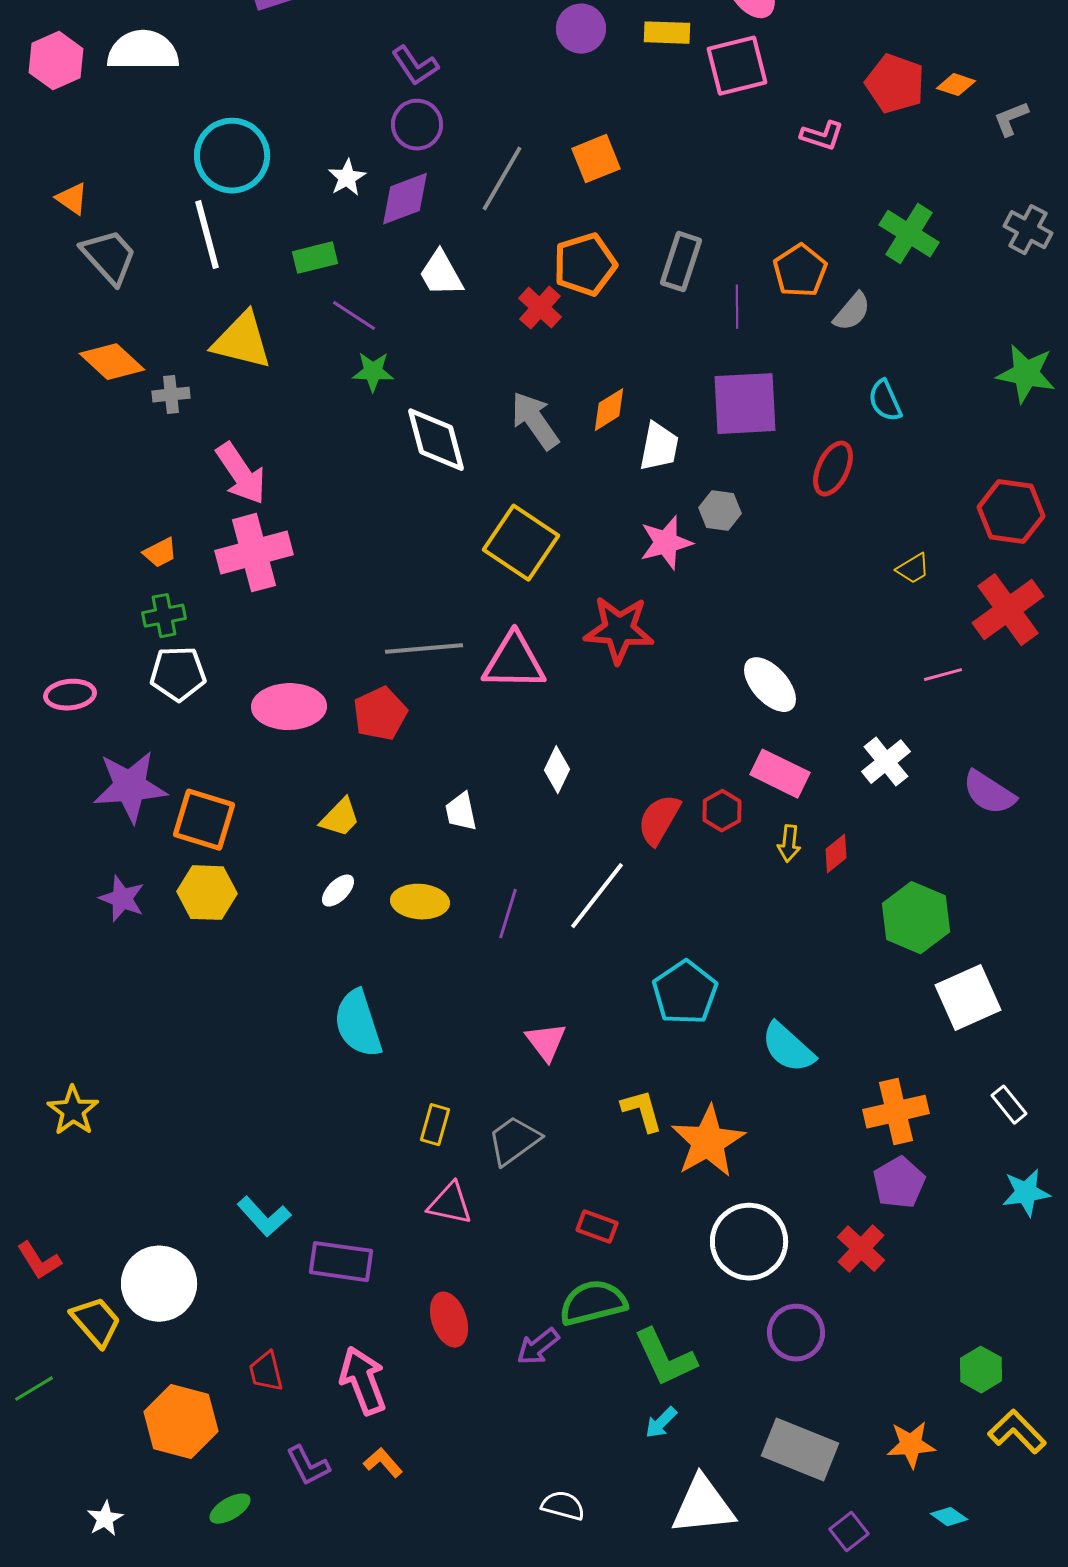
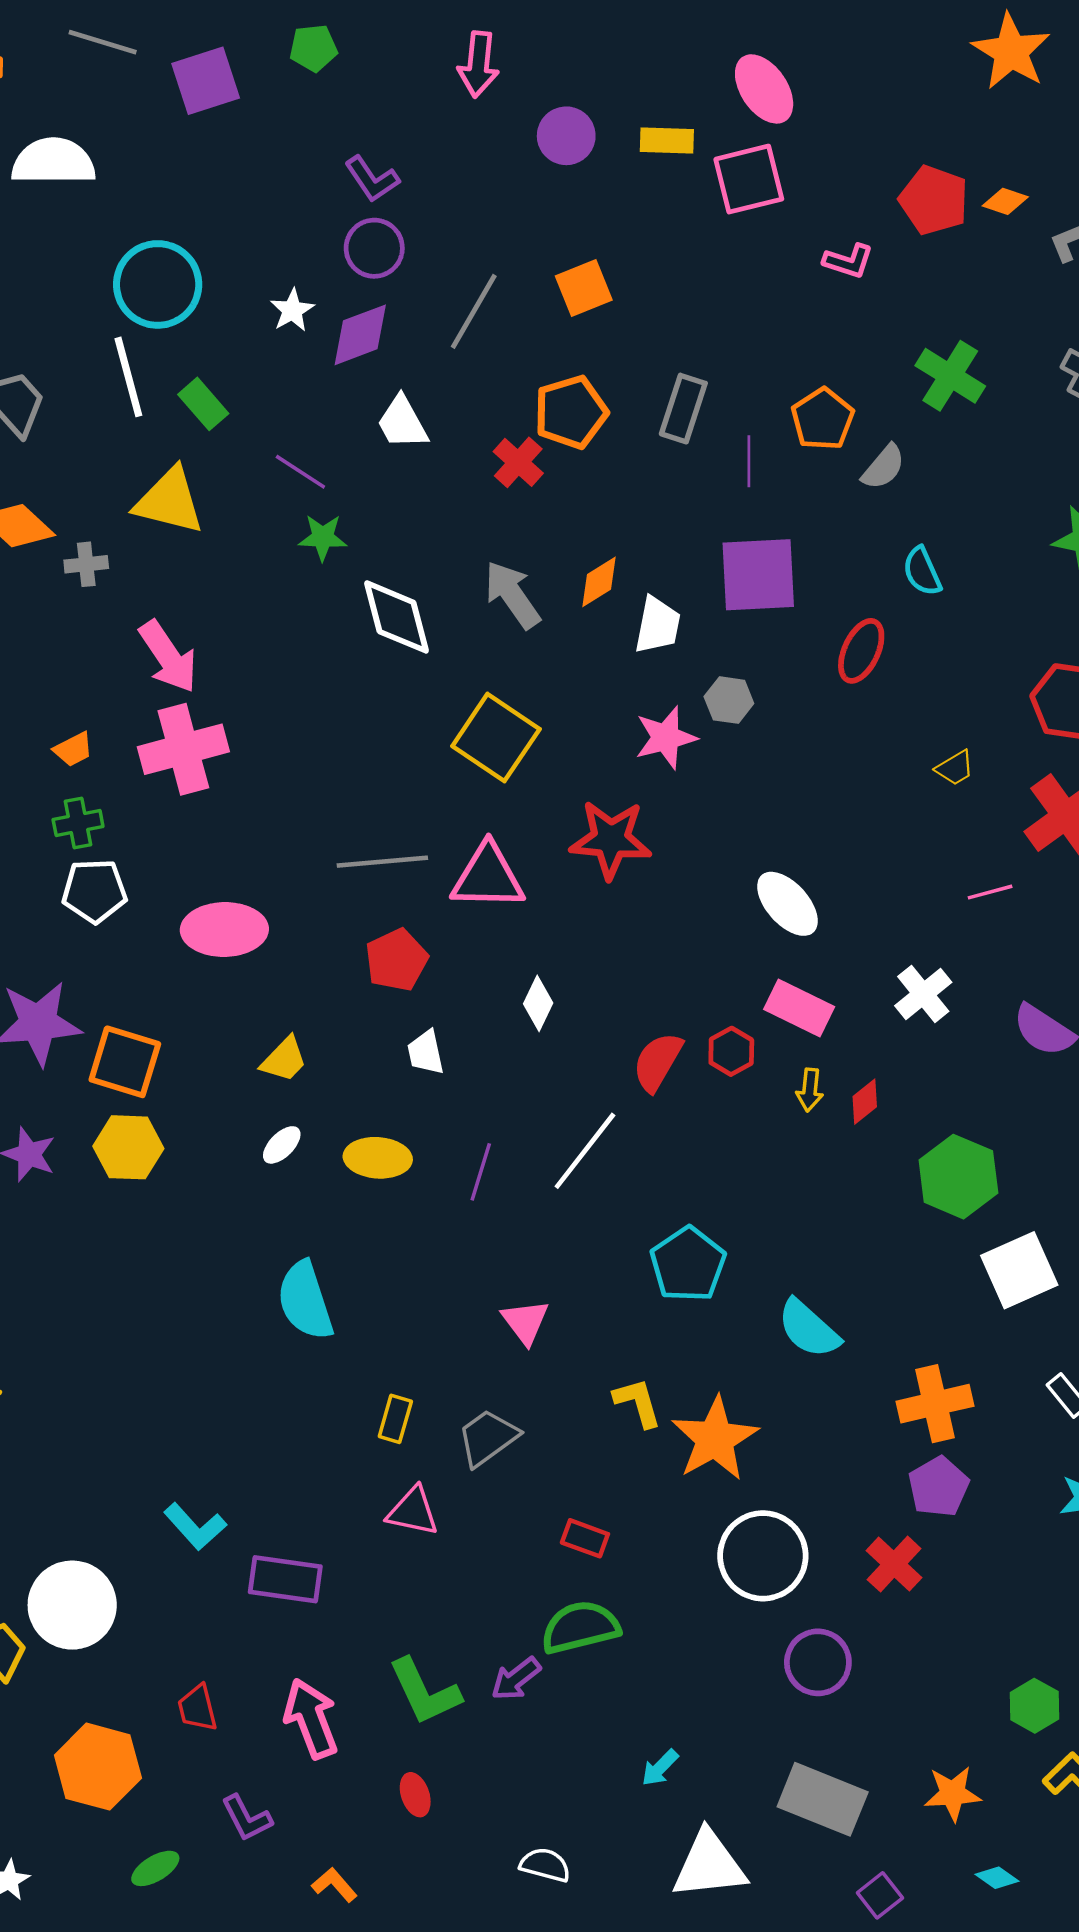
green rectangle: (315, 258) -> (203, 404), moved, turned 63
red pentagon: (380, 714) -> (396, 960), moved
red ellipse: (449, 1320) -> (415, 1795), moved, size x0.7
green L-shape: (665, 1358) -> (425, 1692), moved
orange L-shape: (383, 1463) -> (334, 1885), moved

